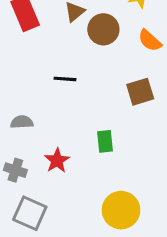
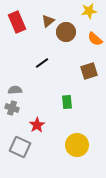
black line: (65, 79) -> (42, 63), turned -40
red star: (57, 161) -> (37, 125), moved
gray cross: (15, 170) -> (12, 108), moved

